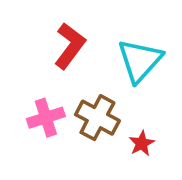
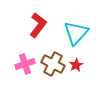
red star: (142, 143) -> (76, 65), moved

